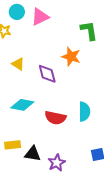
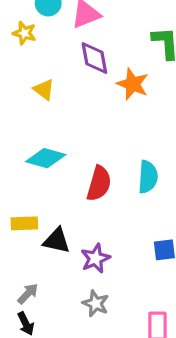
purple diamond: (47, 74) -> (94, 58), moved
red semicircle: (55, 118) -> (99, 184), turned -90

